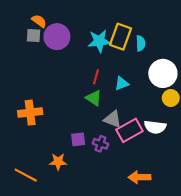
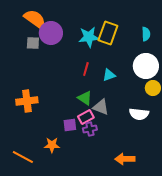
orange semicircle: (39, 21) -> (35, 19), size x1.6
gray square: (33, 36) -> (33, 43), moved
cyan semicircle: (141, 43) -> (146, 34), moved
green triangle: (94, 98) -> (85, 98), moved
pink rectangle: (129, 130) -> (86, 117), moved, size x0.7
purple cross: (100, 144) -> (90, 129), turned -32

